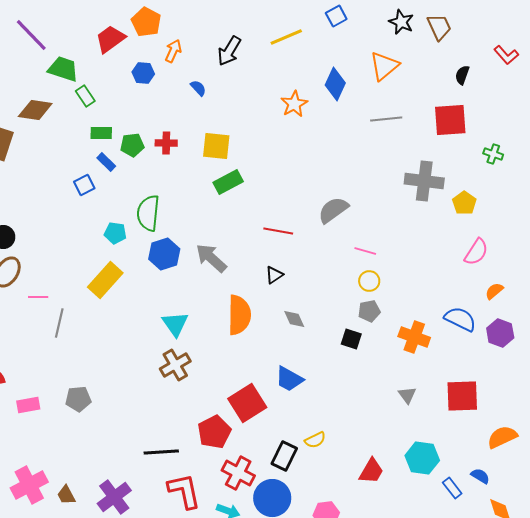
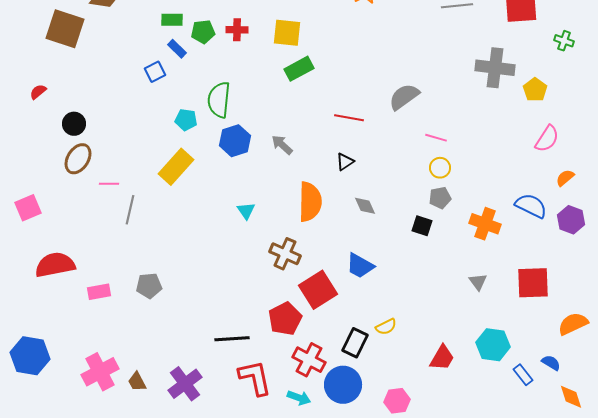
gray arrow: (211, 258) -> (282, 145), size x0.7
cyan triangle: (175, 324) -> (246, 211), size x0.7
brown cross: (175, 365) -> (285, 254), moved, turned -36

